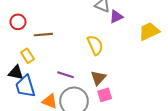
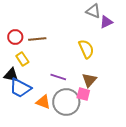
red circle: (18, 22) -> (15, 37), moved
blue trapezoid: (25, 86) -> (20, 88), turned -45
pink square: (105, 95) -> (83, 94), moved, turned 32

